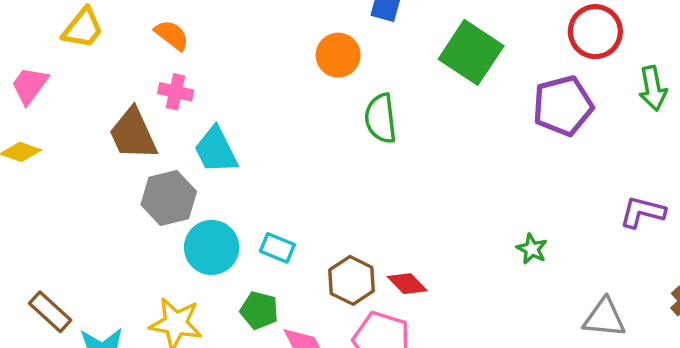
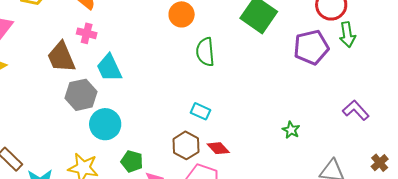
green arrow: (653, 88) -> (347, 35), moved
purple L-shape: (642, 212) -> (356, 110), turned 32
cyan rectangle: (277, 248) -> (200, 111), moved

